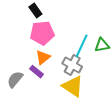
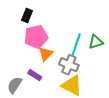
black rectangle: (35, 11) -> (27, 15), turned 64
orange triangle: (43, 57) -> (46, 54), moved

